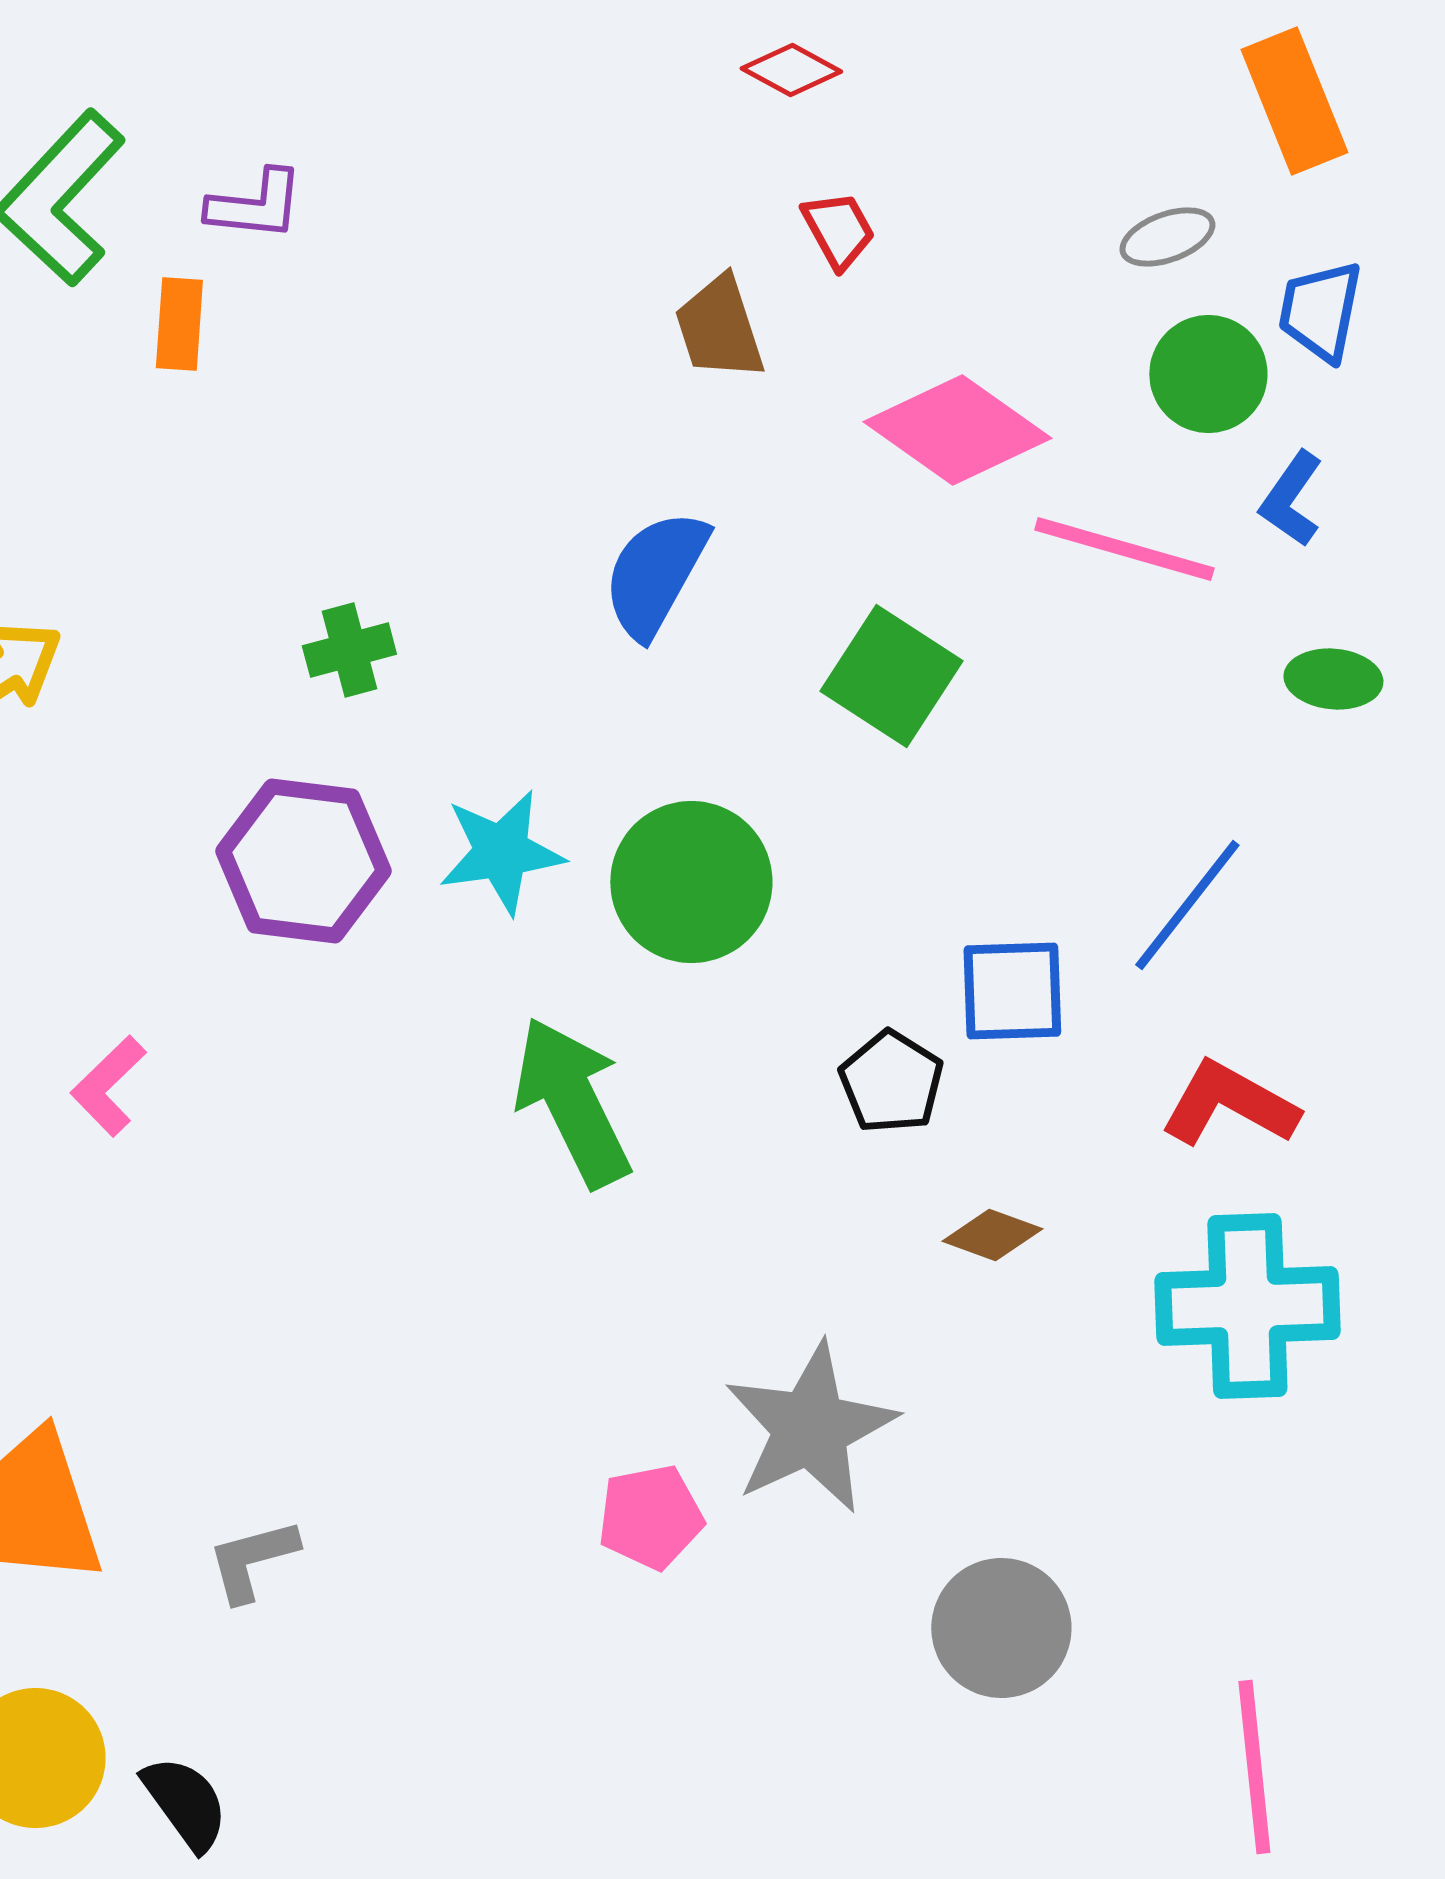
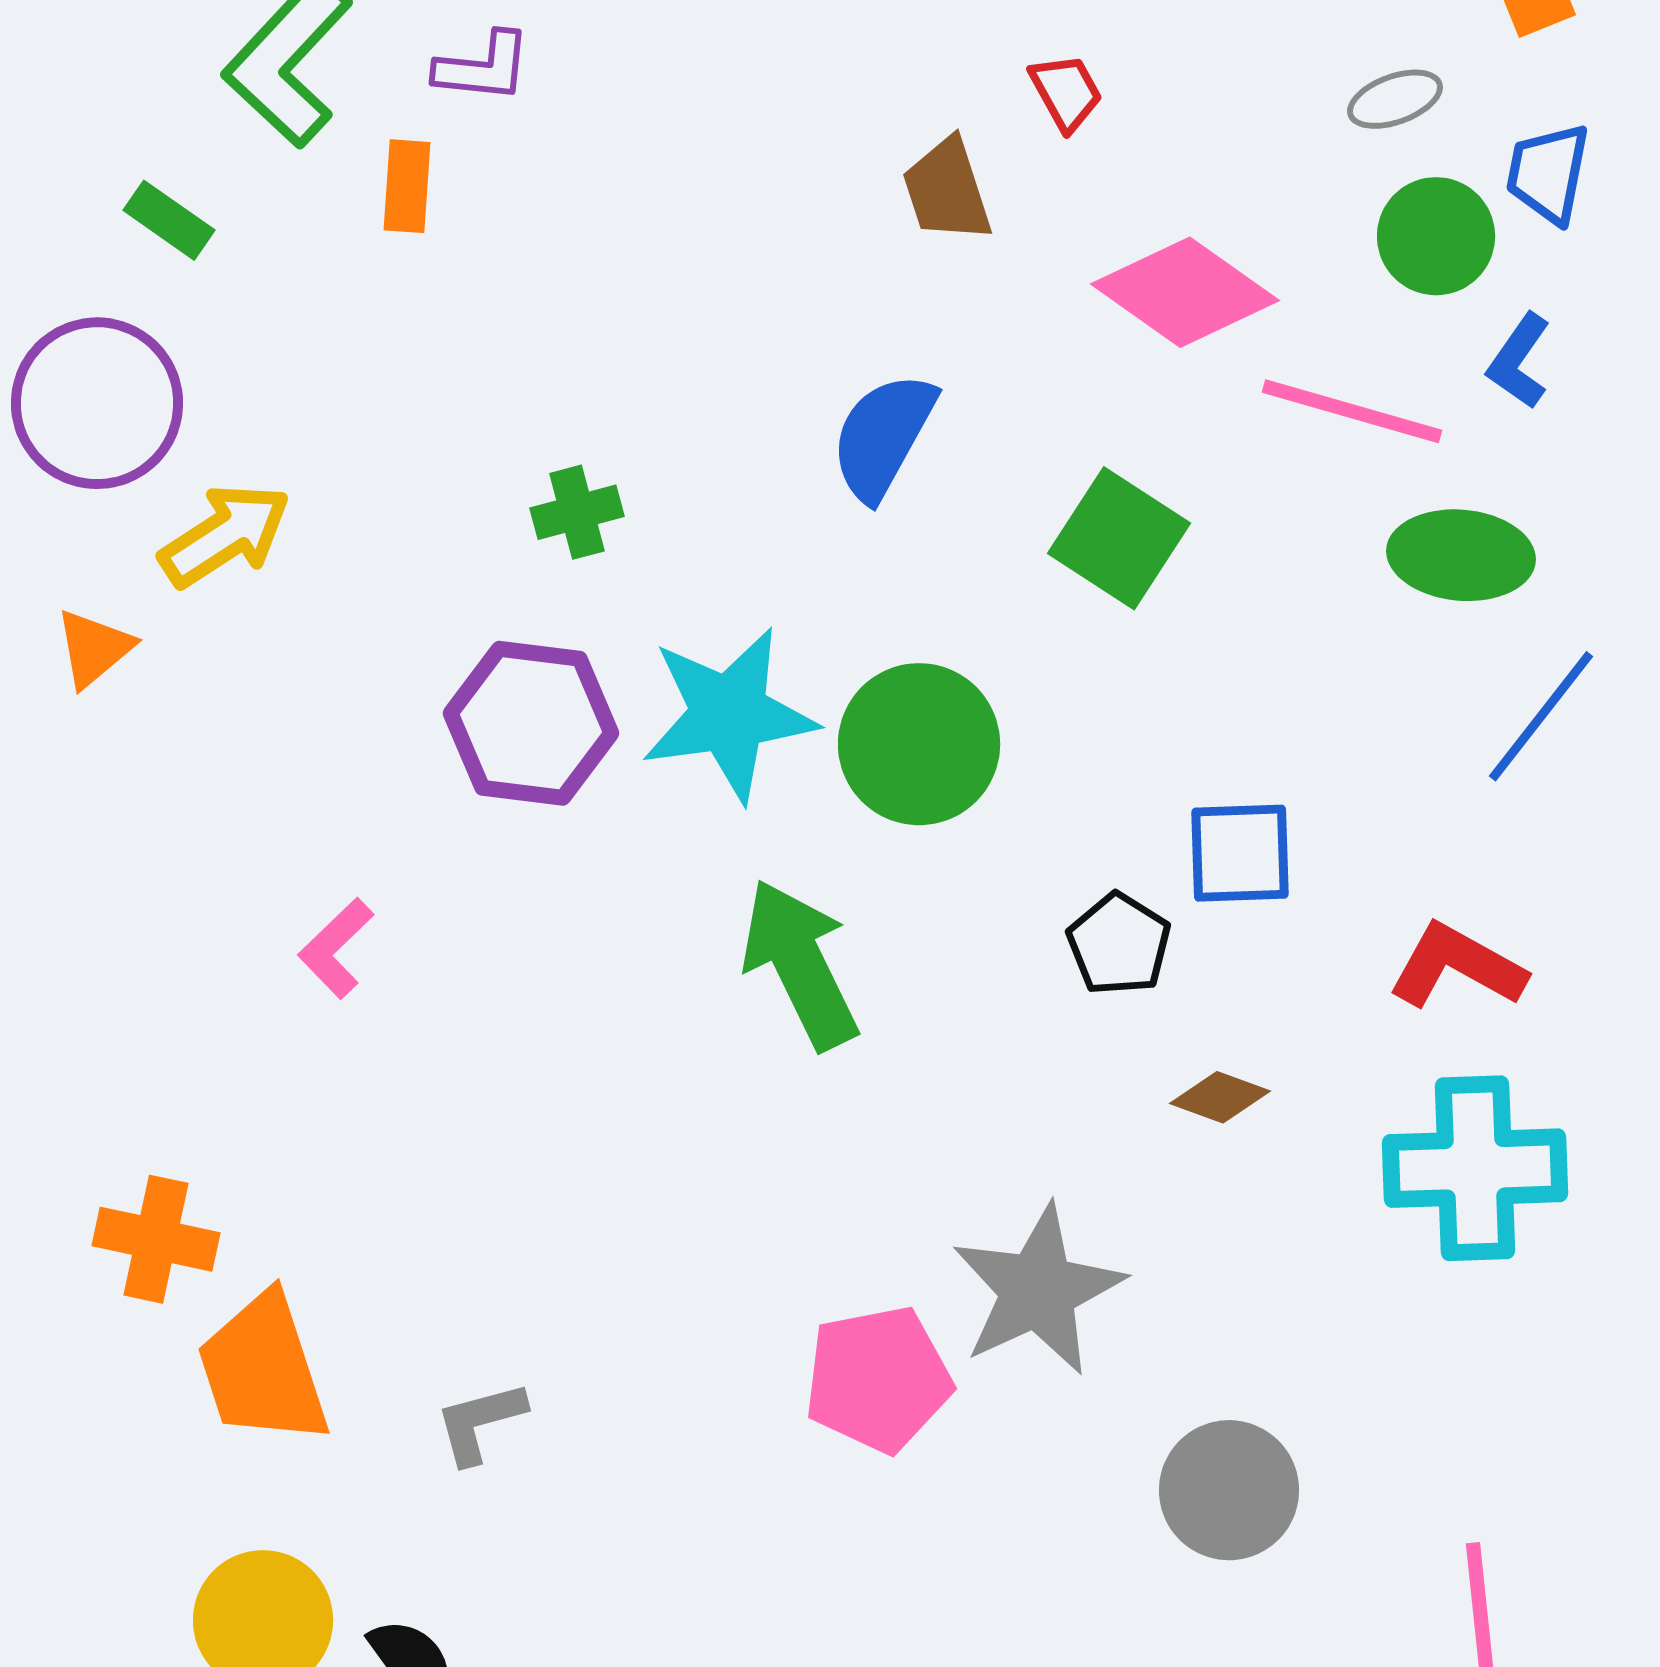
green ellipse: (1333, 679) -> (1461, 555), moved, size x1.5
cyan star: (501, 852) -> (729, 714), size x1.4
blue line: (1187, 905) -> (1541, 716), moved
pink pentagon: (650, 1517) -> (878, 1379), size x1.4

